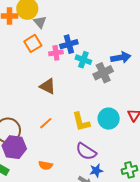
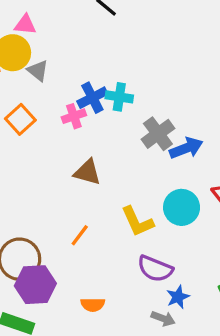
orange square: (33, 43) -> (20, 119), moved
blue arrow: (121, 57) -> (186, 148), moved
cyan cross: (83, 60) -> (119, 97), moved
brown triangle: (48, 86) -> (87, 172), moved

